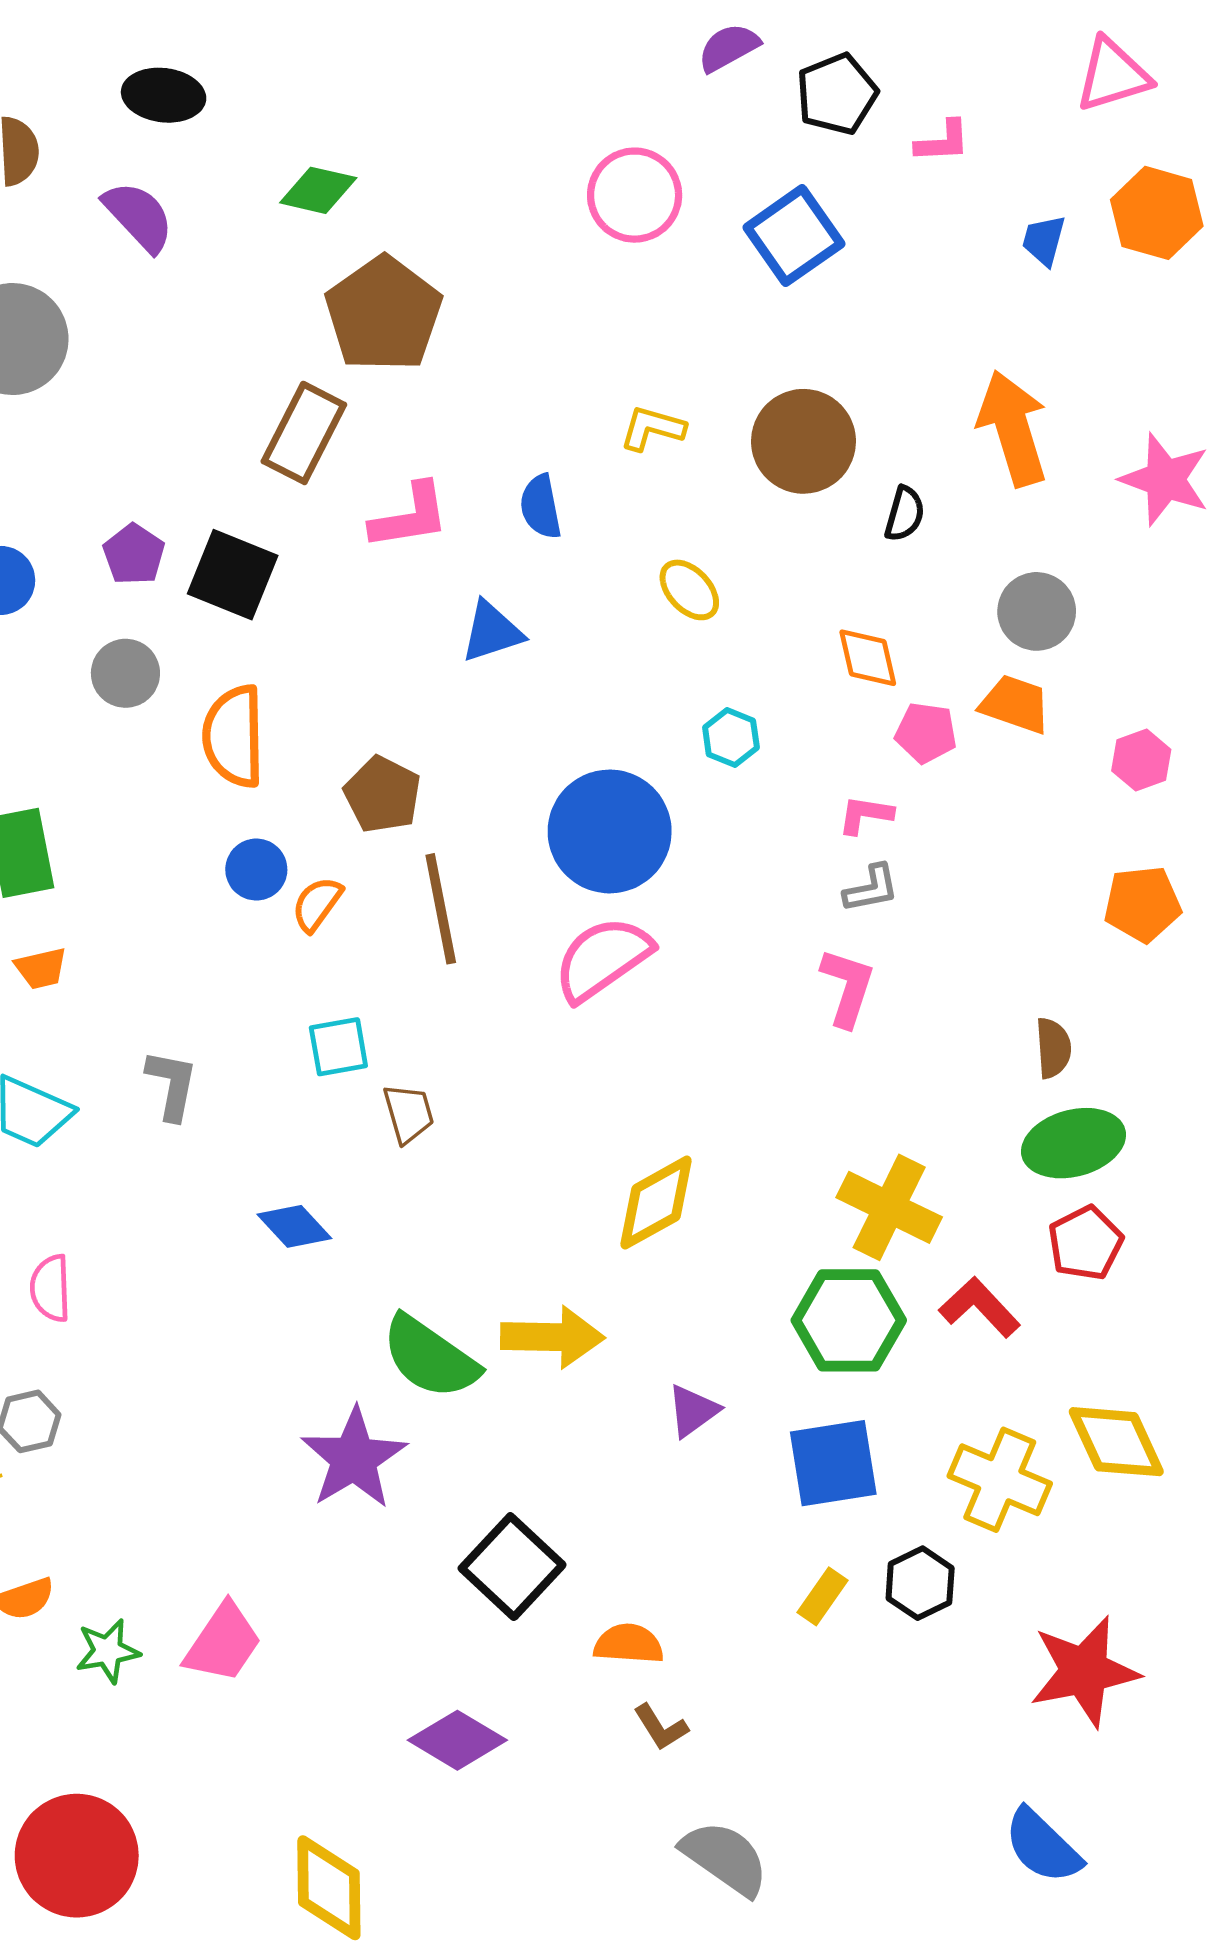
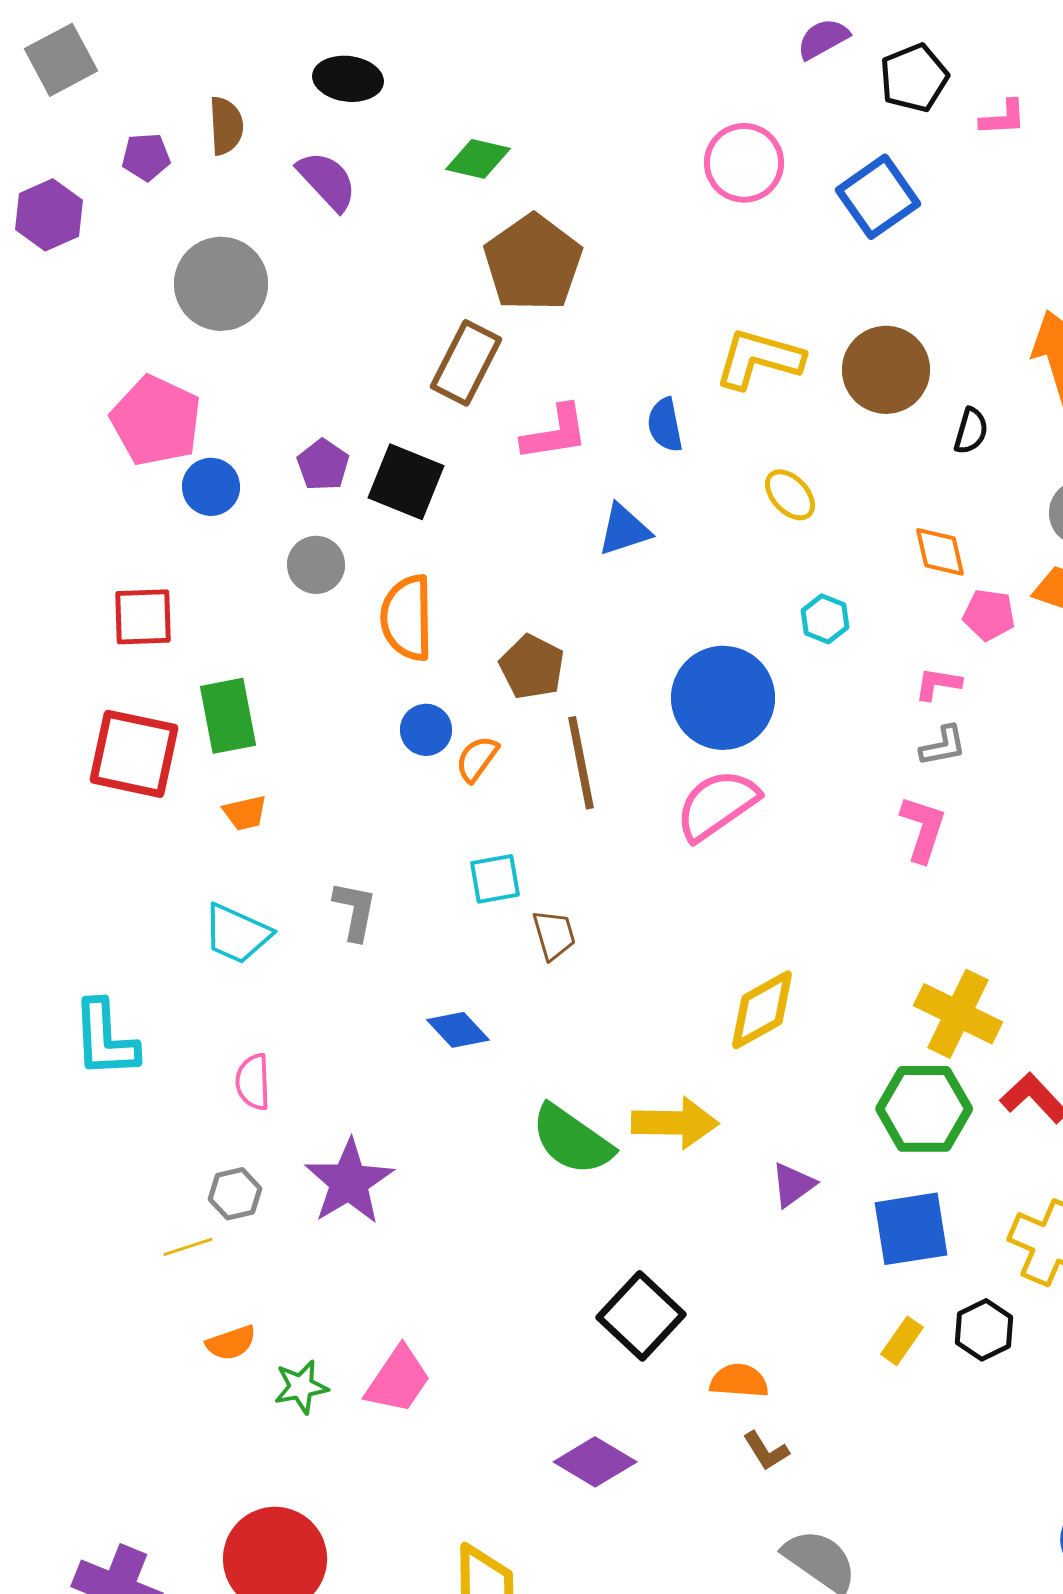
yellow L-shape: (652, 428) -> (759, 359), size x1.6
purple star: (354, 1458) -> (349, 1182), moved

